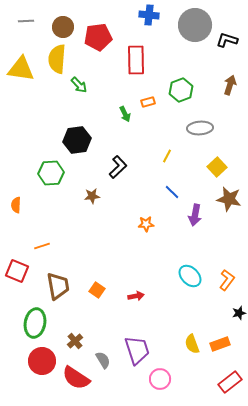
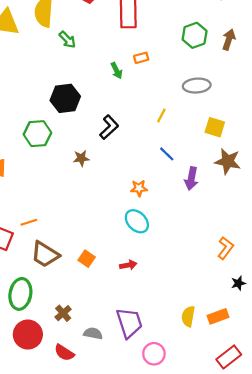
green hexagon: (181, 90) -> (195, 35), moved
yellow square: (217, 167) -> (215, 127), turned -30
orange line: (42, 246) -> (29, 222), moved
cyan ellipse: (190, 276) -> (137, 221), moved
brown trapezoid: (58, 286) -> (45, 254), turned 132
yellow semicircle: (192, 344) -> (188, 316), turned 30
gray semicircle: (103, 360) -> (93, 333), turned -48
red semicircle: (76, 378) -> (64, 353), size x0.7

